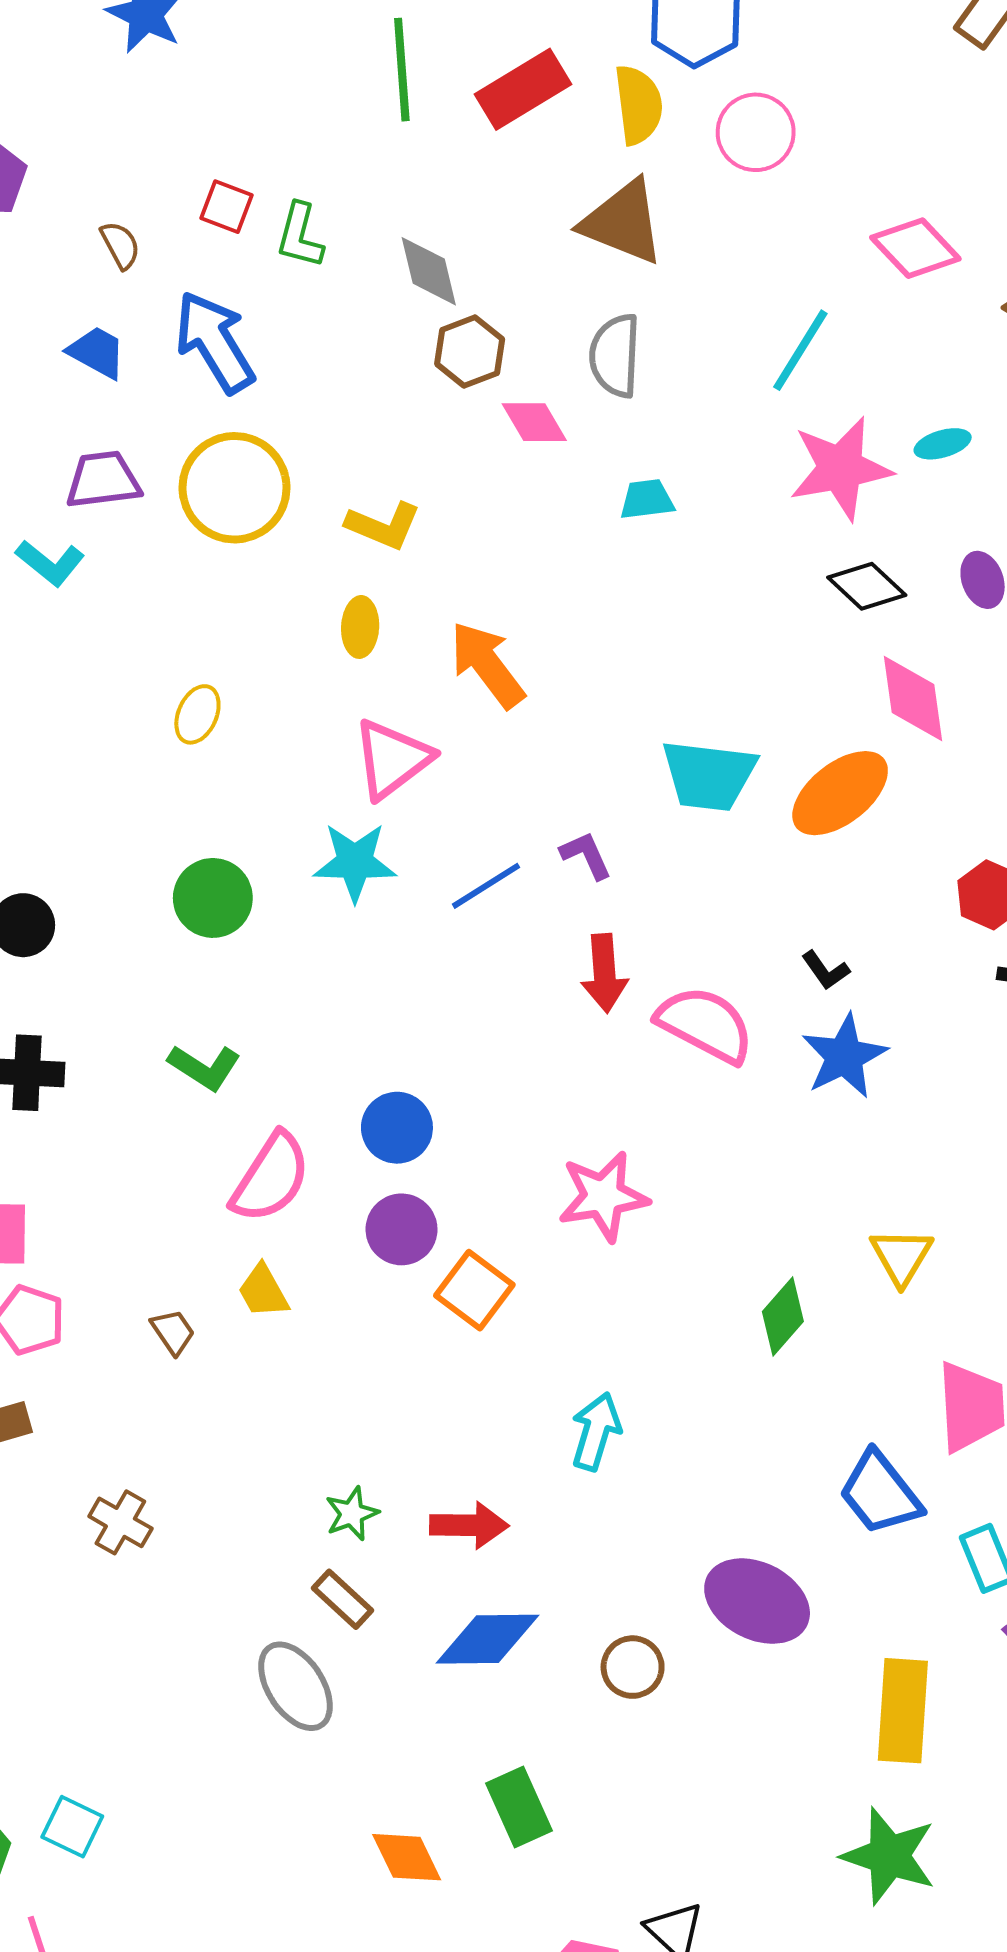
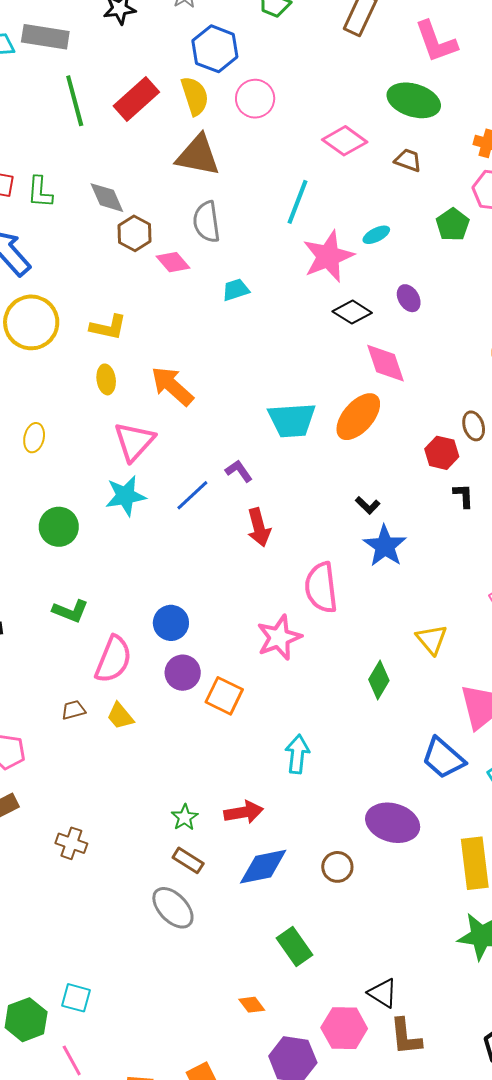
pink semicircle: (705, 1024) -> (321, 588), moved, turned -114
brown trapezoid: (173, 1332) -> (73, 710), moved, turned -60
orange diamond: (407, 1857) -> (252, 1005), moved, size x0.7

